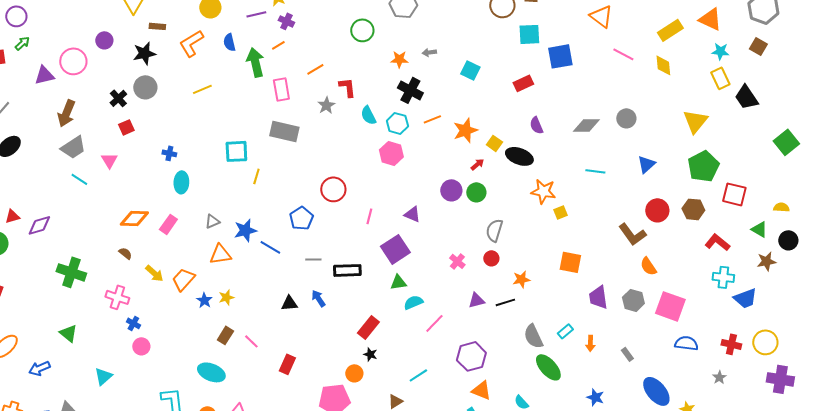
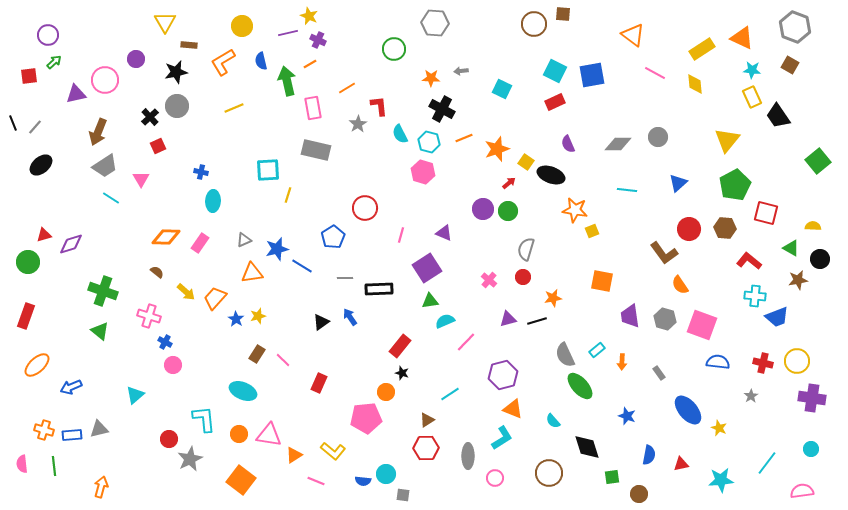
cyan square: (529, 34) -> (555, 71), moved, turned 30
black triangle: (289, 303) -> (321, 322), turned -30
green triangle: (68, 333) -> (100, 331), moved

